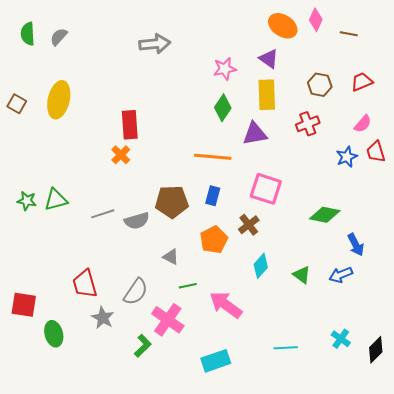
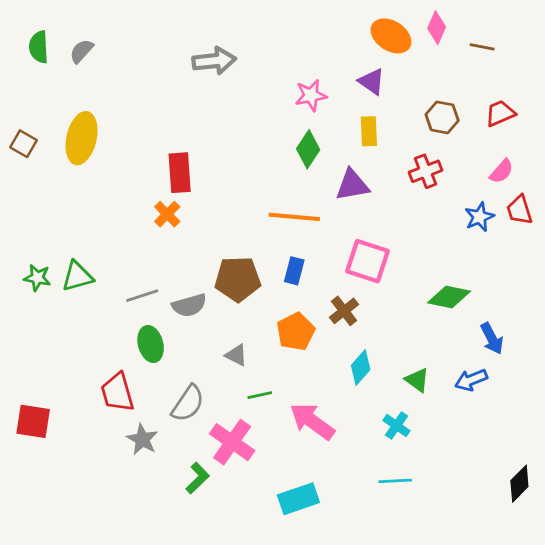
yellow rectangle: (267, 95) -> (369, 131), size x0.7
green ellipse: (54, 334) -> (151, 344), moved
cyan cross: (341, 339) -> (397, 426), moved

